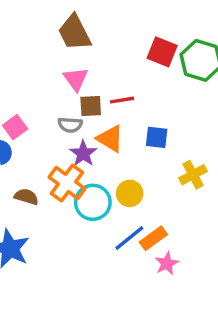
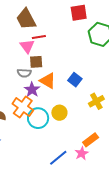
red square: (162, 52) -> (79, 13), moved, turned -30
red line: (122, 100) -> (39, 37), moved
blue square: (157, 137) -> (75, 80), turned 32
blue line: (129, 238) -> (58, 158), moved
orange rectangle: (153, 238) -> (91, 140), moved

